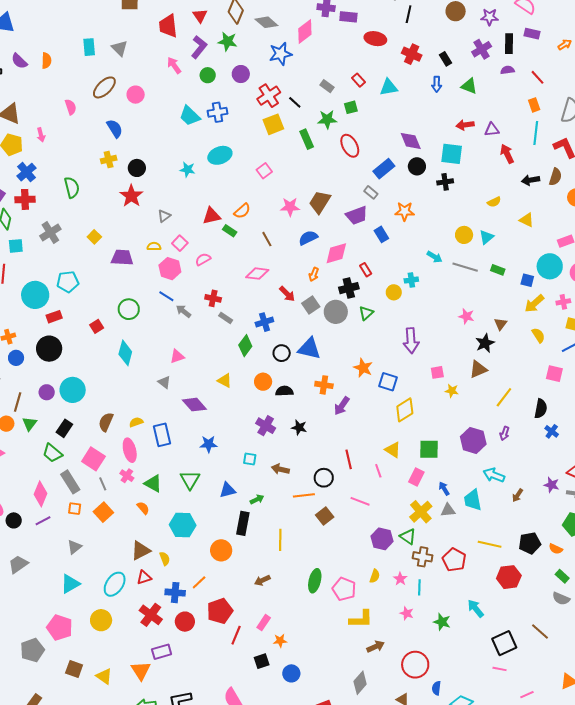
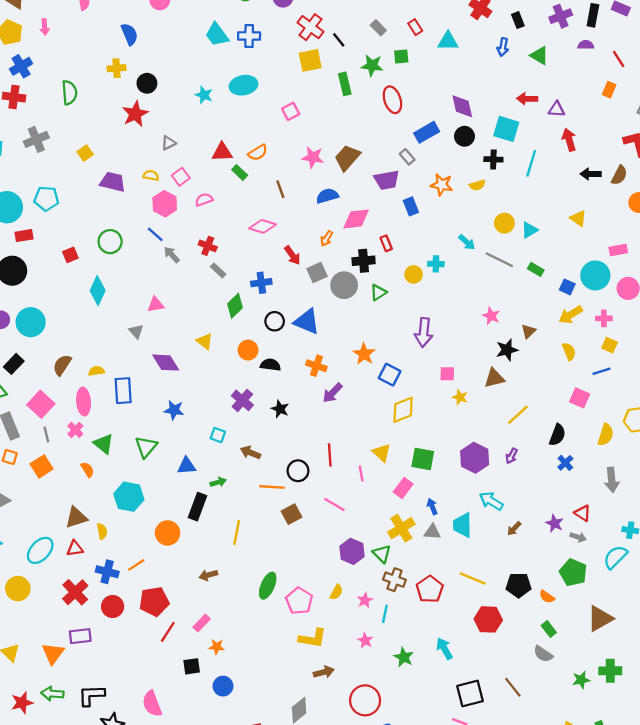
red cross: (269, 96) -> (310, 27), turned -30
orange rectangle: (534, 105) -> (609, 90), turned 32
cyan line: (536, 133) -> (531, 163), moved
yellow semicircle: (494, 202) -> (477, 185), moved

